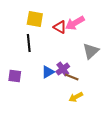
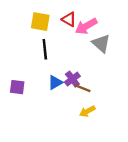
red triangle: (60, 27) -> (69, 19), moved
black line: (29, 43) -> (45, 49), moved
gray triangle: (91, 51) -> (101, 43), moved, turned -36

